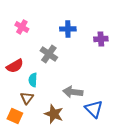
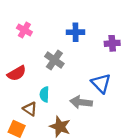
cyan semicircle: (33, 80) -> (44, 94), moved
brown triangle: (27, 98) -> (30, 109), turned -32
blue triangle: (94, 109) -> (101, 83), moved

